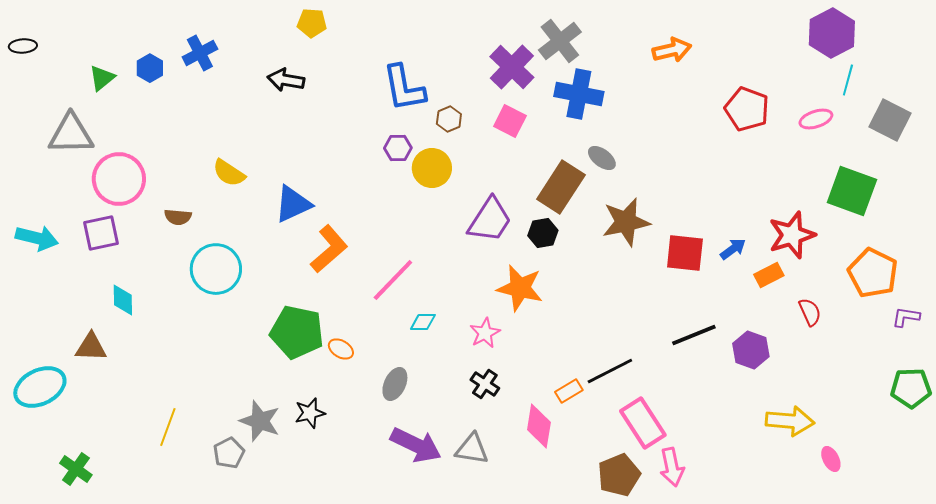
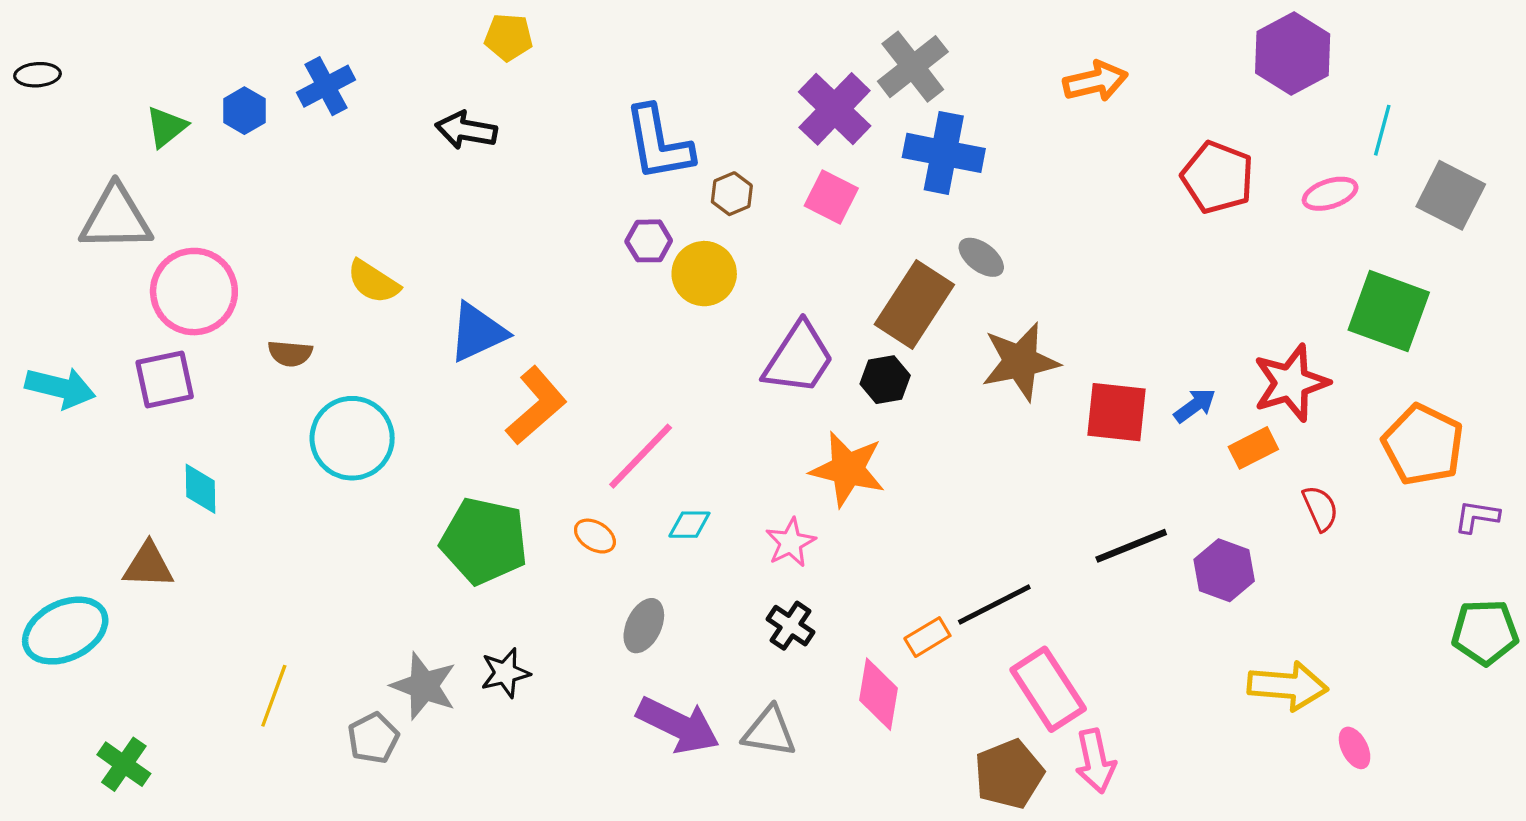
purple hexagon: (832, 33) -> (1293, 54), moved
orange ellipse: (341, 349) -> (595, 536), moved

